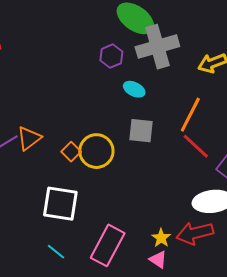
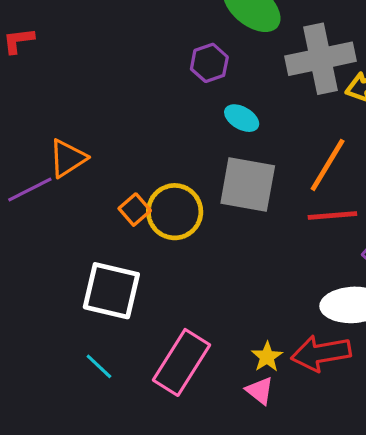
gray cross: (157, 47) -> (320, 59), moved
gray square: (141, 131) -> (248, 185), size x1.4
orange triangle: (29, 138) -> (68, 158), moved
red line: (196, 146) -> (332, 216), turned -52

